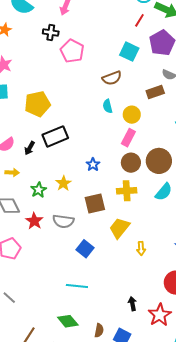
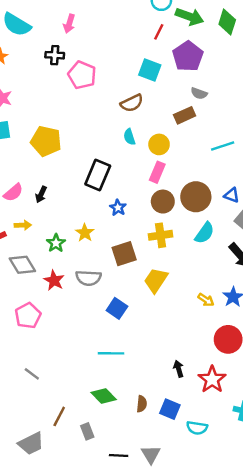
yellow pentagon: (37, 104) -> (46, 141), turned 30
black rectangle: (55, 136) -> (98, 175), moved, turned -40
yellow arrow: (141, 248) -> (206, 300), moved, turned -48

